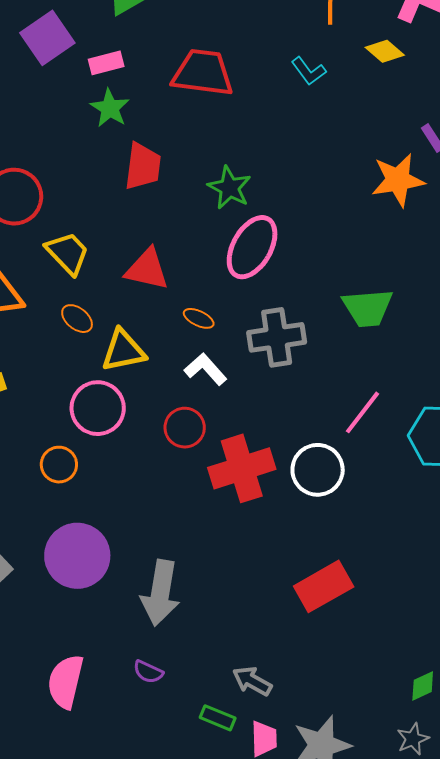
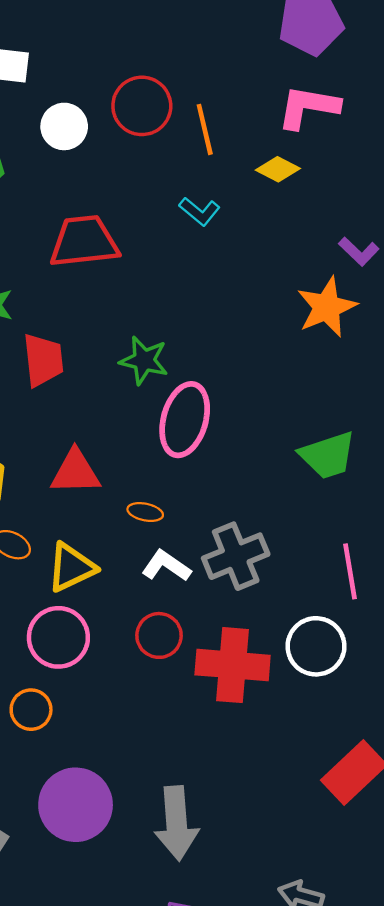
gray cross: (277, 337) -> (236, 556), moved
pink line: (363, 412) -> (350, 571), turned -33
red cross: (242, 468) -> (233, 665), turned 36

